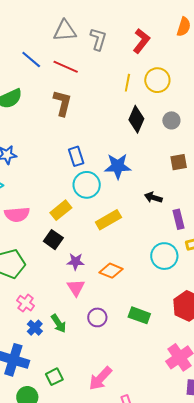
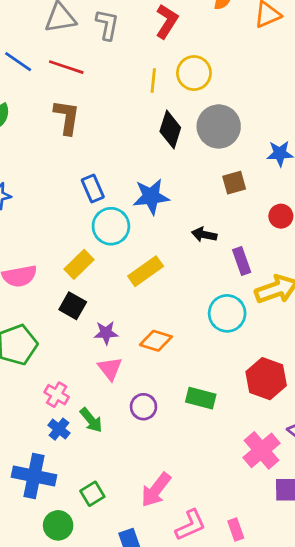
gray circle: (171, 120) -> (219, 126), size x1.8
pink cross: (26, 303) -> (57, 395), moved

